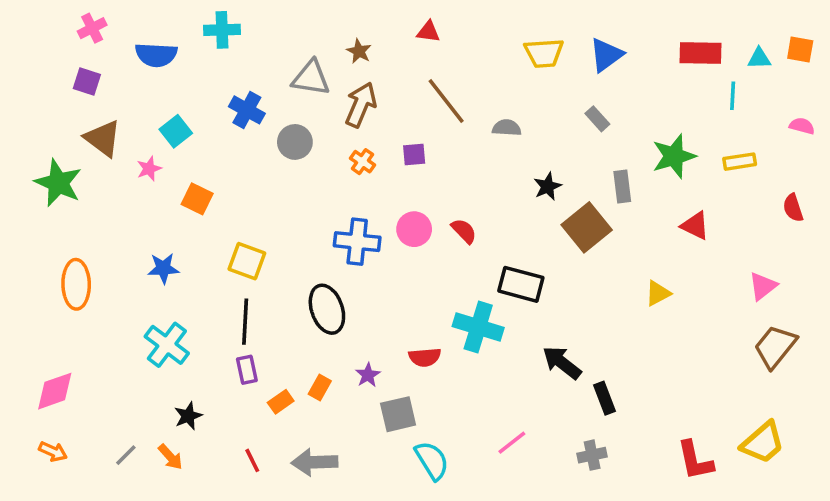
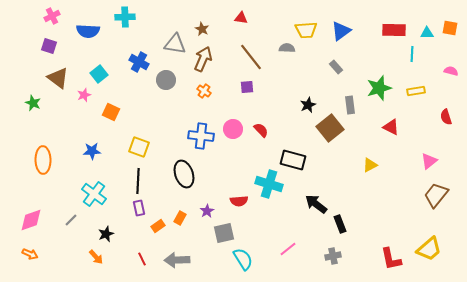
gray semicircle: (507, 128) -> (287, 48), moved
purple square: (414, 154) -> (247, 87), moved
green star: (58, 183) -> (33, 103), size x0.6
gray line: (126, 455) -> (71, 220), moved

